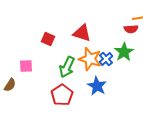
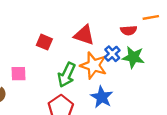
red semicircle: (131, 29) -> (129, 30), moved
green star: (124, 52) -> (133, 57), turned -30
blue cross: (106, 59) -> (112, 54), moved

